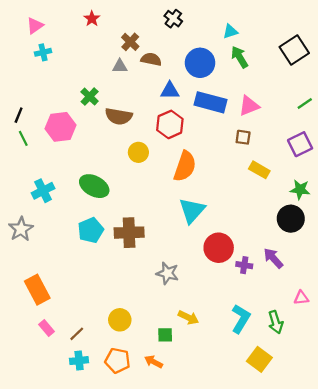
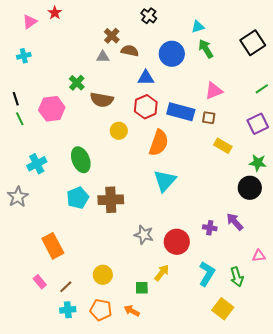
red star: (92, 19) -> (55, 13), moved
cyan cross: (43, 52) -> (24, 56), moved
blue rectangle: (210, 102) -> (181, 112), moved
black line: (19, 115) -> (16, 99), turned -40
green ellipse: (94, 186) -> (81, 160), turned 40
red circle: (219, 248) -> (177, 242), moved
orange rectangle: (37, 290) -> (53, 246), moved
yellow arrow: (188, 317) -> (162, 273), turned -78

